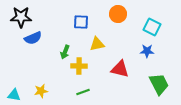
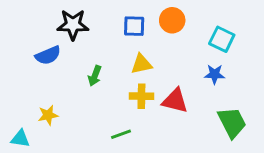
black star: (21, 17) -> (73, 25), moved
blue square: (81, 22) -> (134, 26), moved
yellow cross: (79, 66) -> (141, 96), moved
yellow star: (41, 91) -> (48, 115), moved

